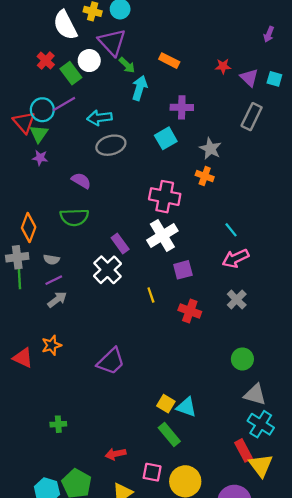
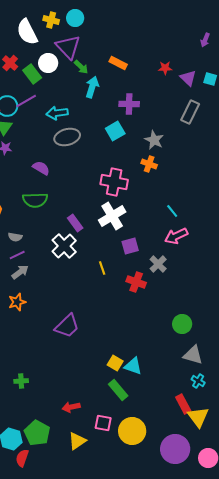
gray cross: (237, 300) -> (158, 264), moved
orange star: (51, 345) -> (17, 302), moved
cyan cross: (261, 424) -> (198, 381), size x0.6

